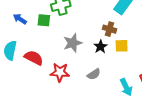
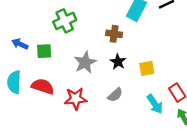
green square: (44, 20) -> (44, 51), moved
brown cross: (109, 29) -> (114, 34), moved
yellow square: (122, 46) -> (147, 68), moved

